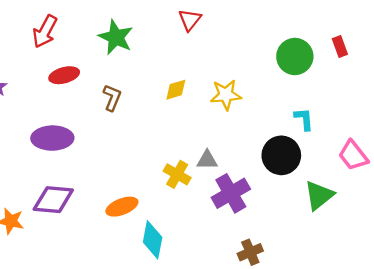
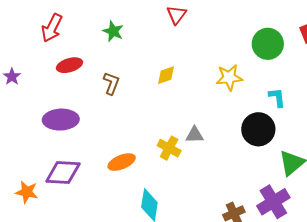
green star: (116, 37) -> (113, 31), size x0.7
yellow star: (226, 95) -> (229, 77), moved
purple cross: (231, 193) -> (273, 202), moved
orange ellipse: (122, 207) -> (122, 162), moved

